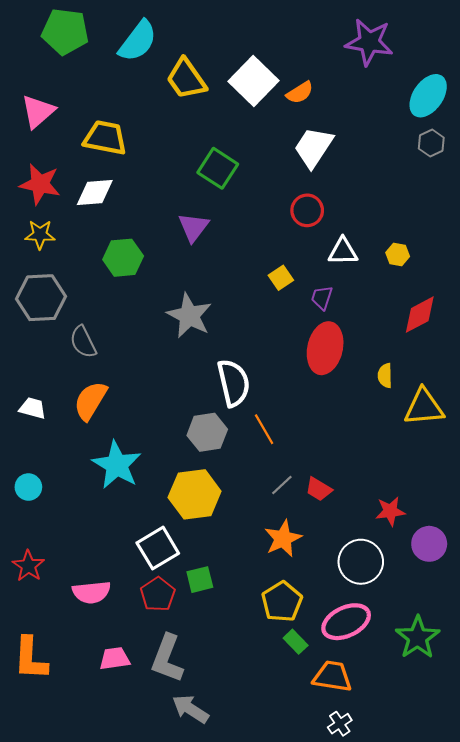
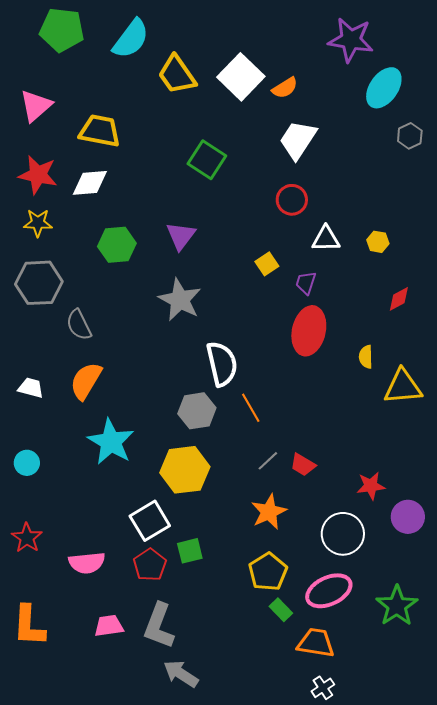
cyan ellipse: (428, 96) -> (384, 88), moved
purple triangle: (194, 227) -> (181, 236), moved
red diamond: (420, 315) -> (399, 299), size x0.7

